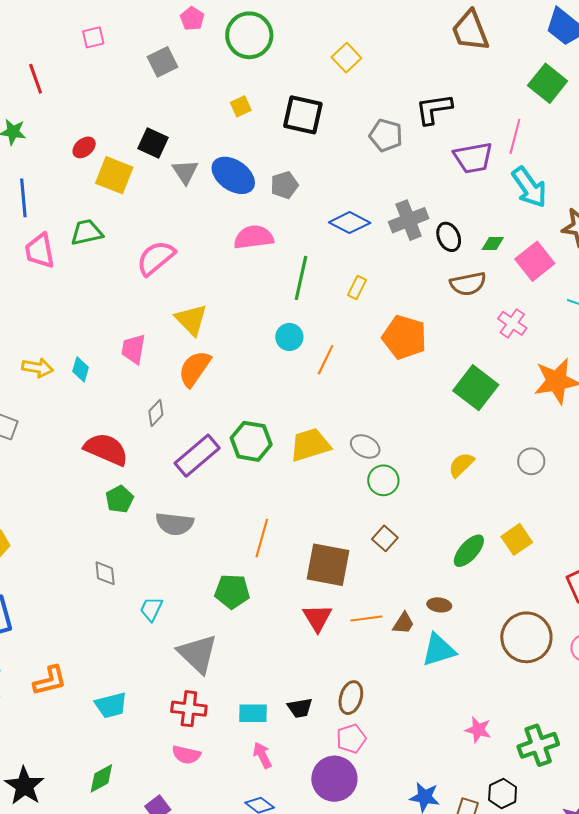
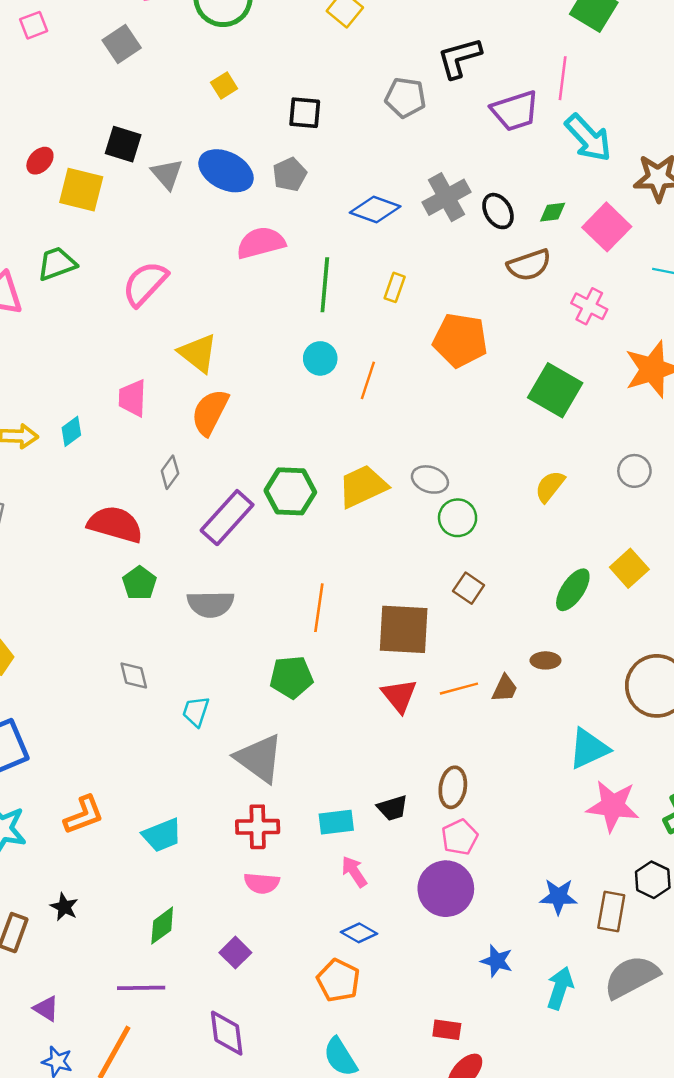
black square: (303, 115) -> (305, 113), moved, size x0.7
cyan diamond: (81, 369) -> (71, 431), turned 45
cyan triangle: (439, 650) -> (589, 749), moved
pink star: (478, 730) -> (613, 806), size x1.6
black star: (24, 786) -> (64, 907), moved, size x0.6

